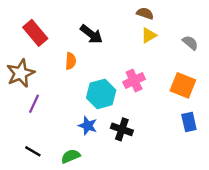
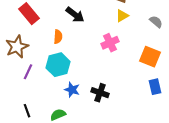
pink cross: (134, 81) -> (110, 43), moved
cyan hexagon: (101, 94) -> (58, 65), moved
black line: (33, 151) -> (27, 111), turned 40

